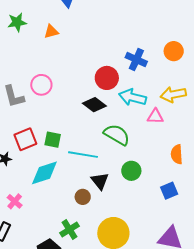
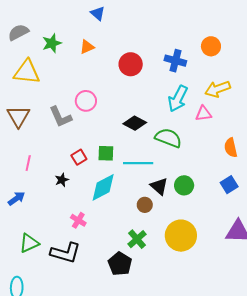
red circle: (107, 78) -> (131, 64), moved
cyan arrow: (133, 97) -> (178, 99), turned -68
black diamond: (94, 105) -> (135, 123), moved
red square: (25, 139) -> (79, 157), size x0.7
green circle: (131, 171) -> (184, 185), moved

